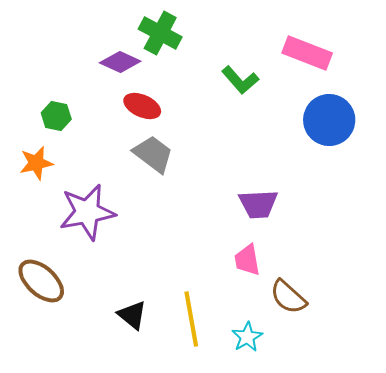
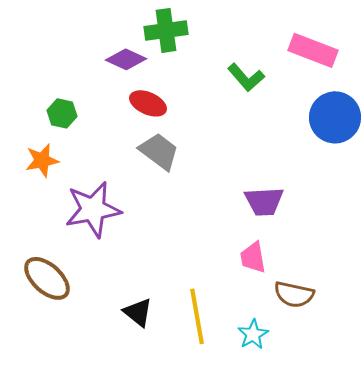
green cross: (160, 33) -> (166, 30), turned -36
brown semicircle: (288, 297) -> (294, 294), turned -30

